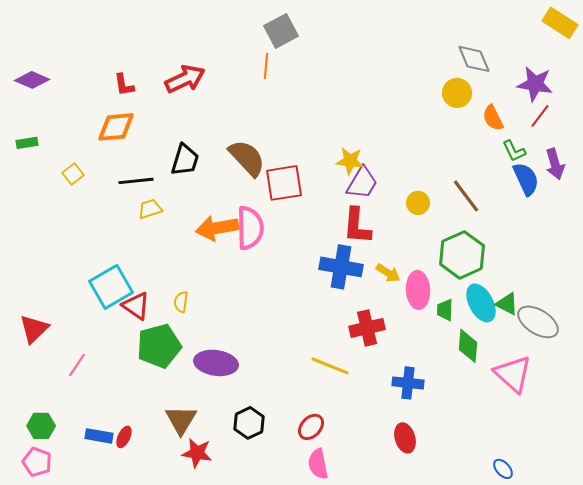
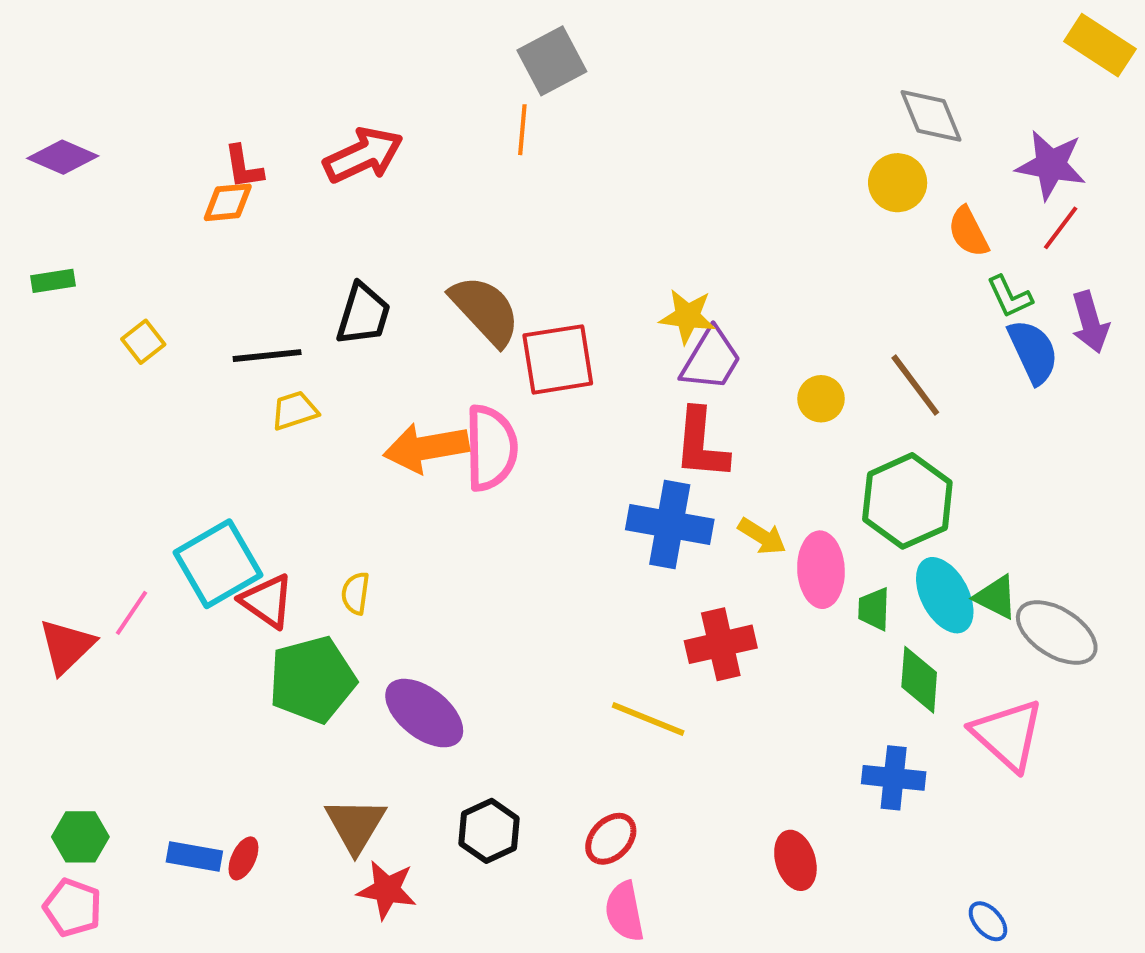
orange diamond: (116, 127) -> (228, 202), moved, size x0.7
purple ellipse: (216, 363) -> (424, 713), turned 30
pink line: (77, 365) -> (132, 613), moved
blue cross: (408, 383) -> (894, 778), moved

